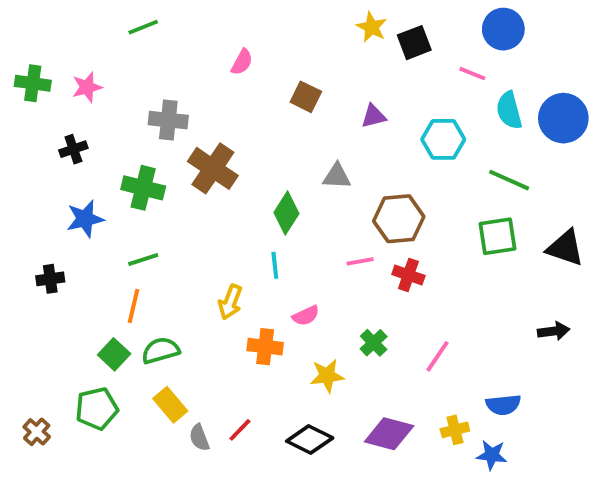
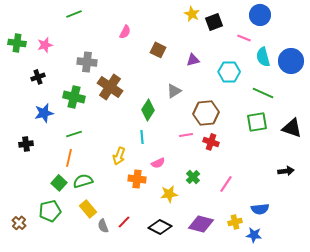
gray triangle: (337, 176) -> (174, 91), turned -35

